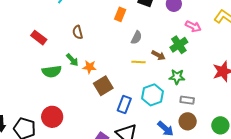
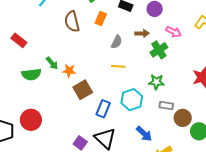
brown semicircle: (78, 32) -> (72, 22), moved, size x1.5
brown arrow: (158, 55) -> (142, 33), moved, turned -32
brown circle: (188, 121) -> (183, 118), moved

